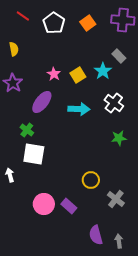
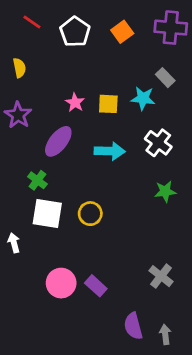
cyan star: (103, 71) -> (143, 98), turned -30
yellow square: (78, 75) -> (108, 104), turned 35
yellow circle: (91, 180) -> (90, 214), moved

